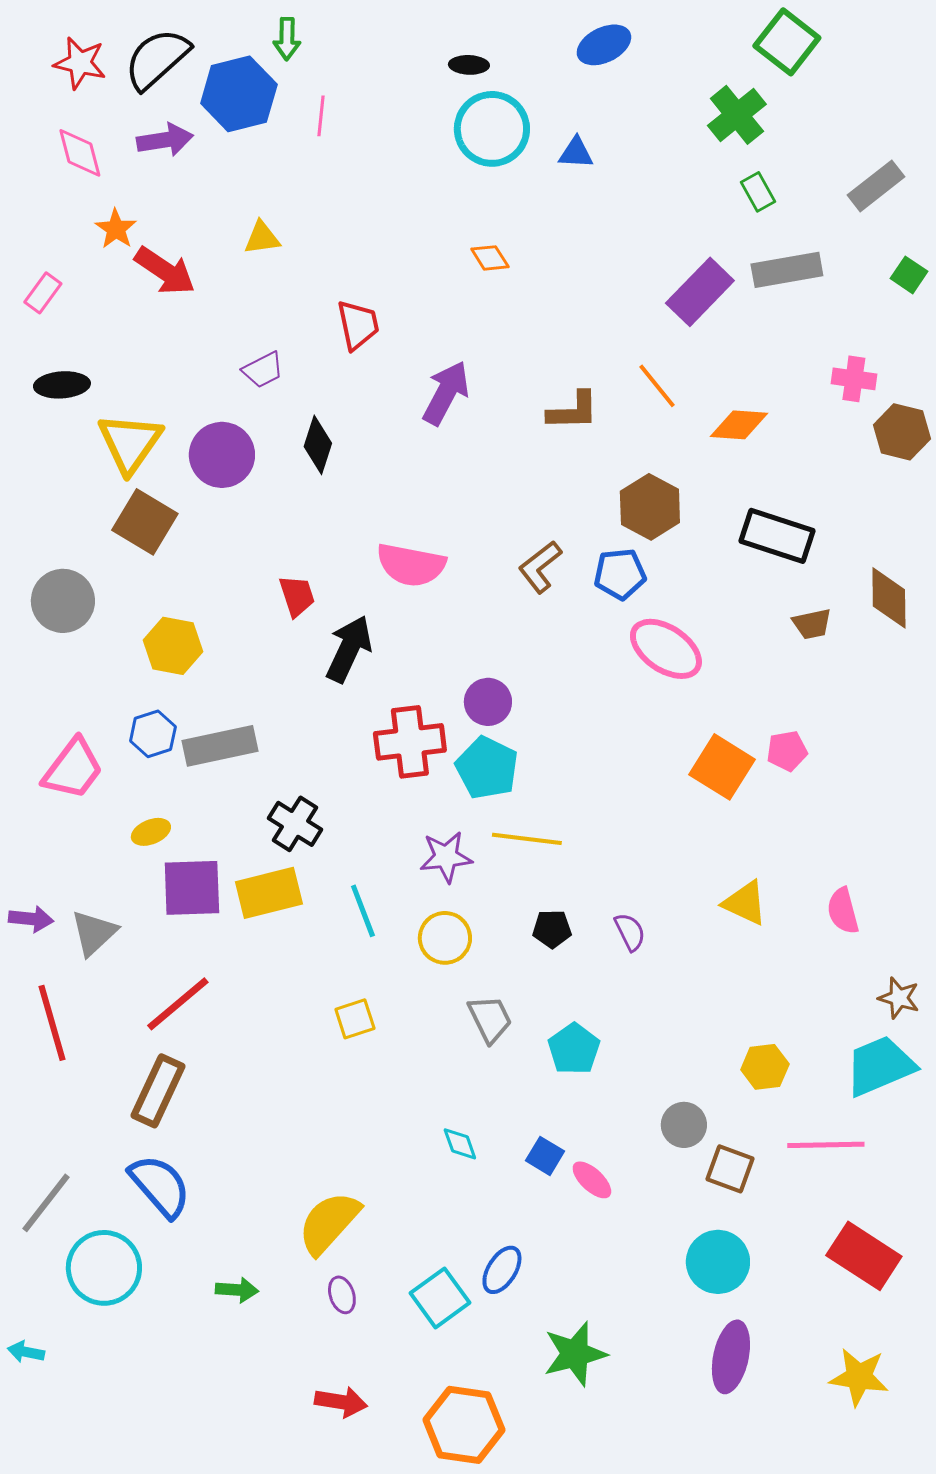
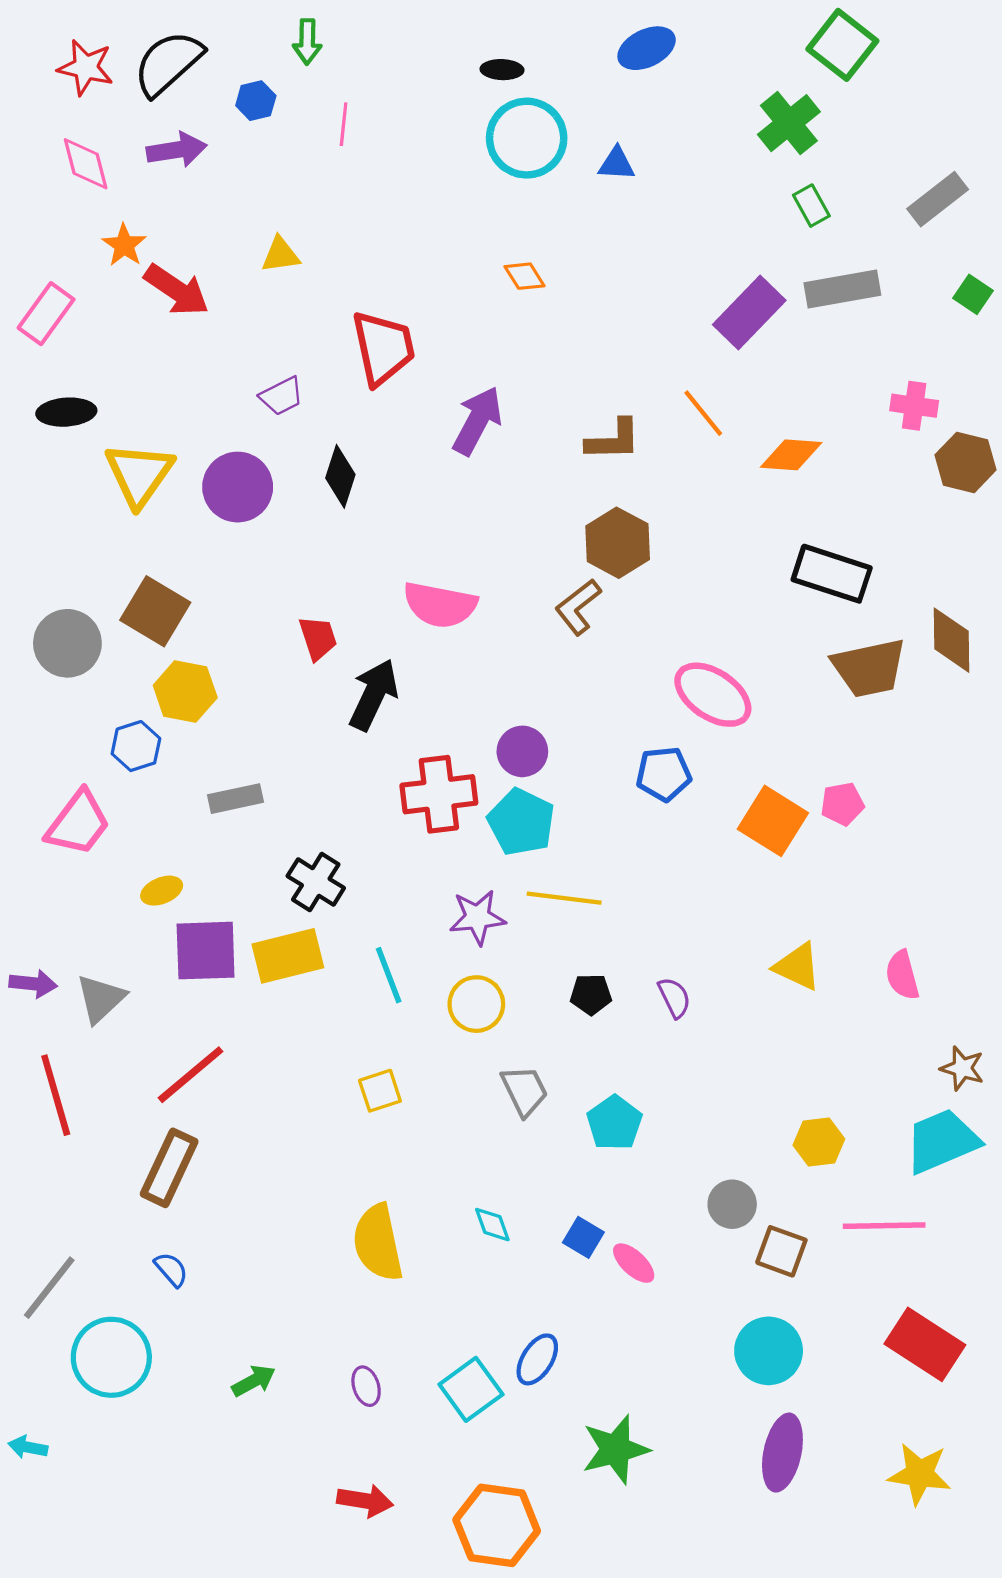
blue hexagon: (239, 94) -> (256, 101), size x0.5
pink rectangle: (43, 293) -> (46, 314), size x1.4
red trapezoid: (358, 325) -> (383, 348), size x1.4
brown hexagon: (650, 507) -> (618, 543), moved
brown square: (145, 522) -> (155, 611), moved
blue pentagon: (620, 574) -> (664, 774), moved
brown trapezoid: (812, 624) -> (869, 668), size x1.8
blue hexagon: (153, 734) -> (136, 746), moved
gray rectangle: (220, 746) -> (235, 799), size x0.7
blue semicircle: (160, 1186) -> (171, 1269), size x0.5
yellow semicircle: (329, 1223) -> (378, 1243), moved, turned -54
green arrow: (237, 1290) -> (254, 1381), turned -33

